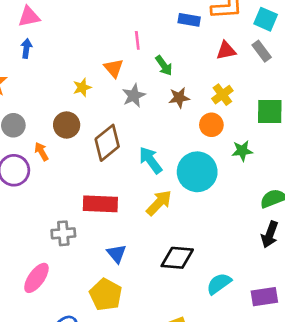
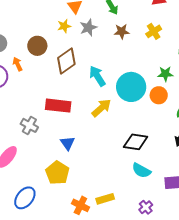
yellow star: (82, 87) -> (64, 26), moved
orange circle: (211, 125) -> (159, 95), moved
gray cross: (63, 233) -> (29, 125), turned 30
black diamond: (177, 258) -> (136, 142), moved
cyan semicircle: (219, 284) -> (141, 170), turned -120

